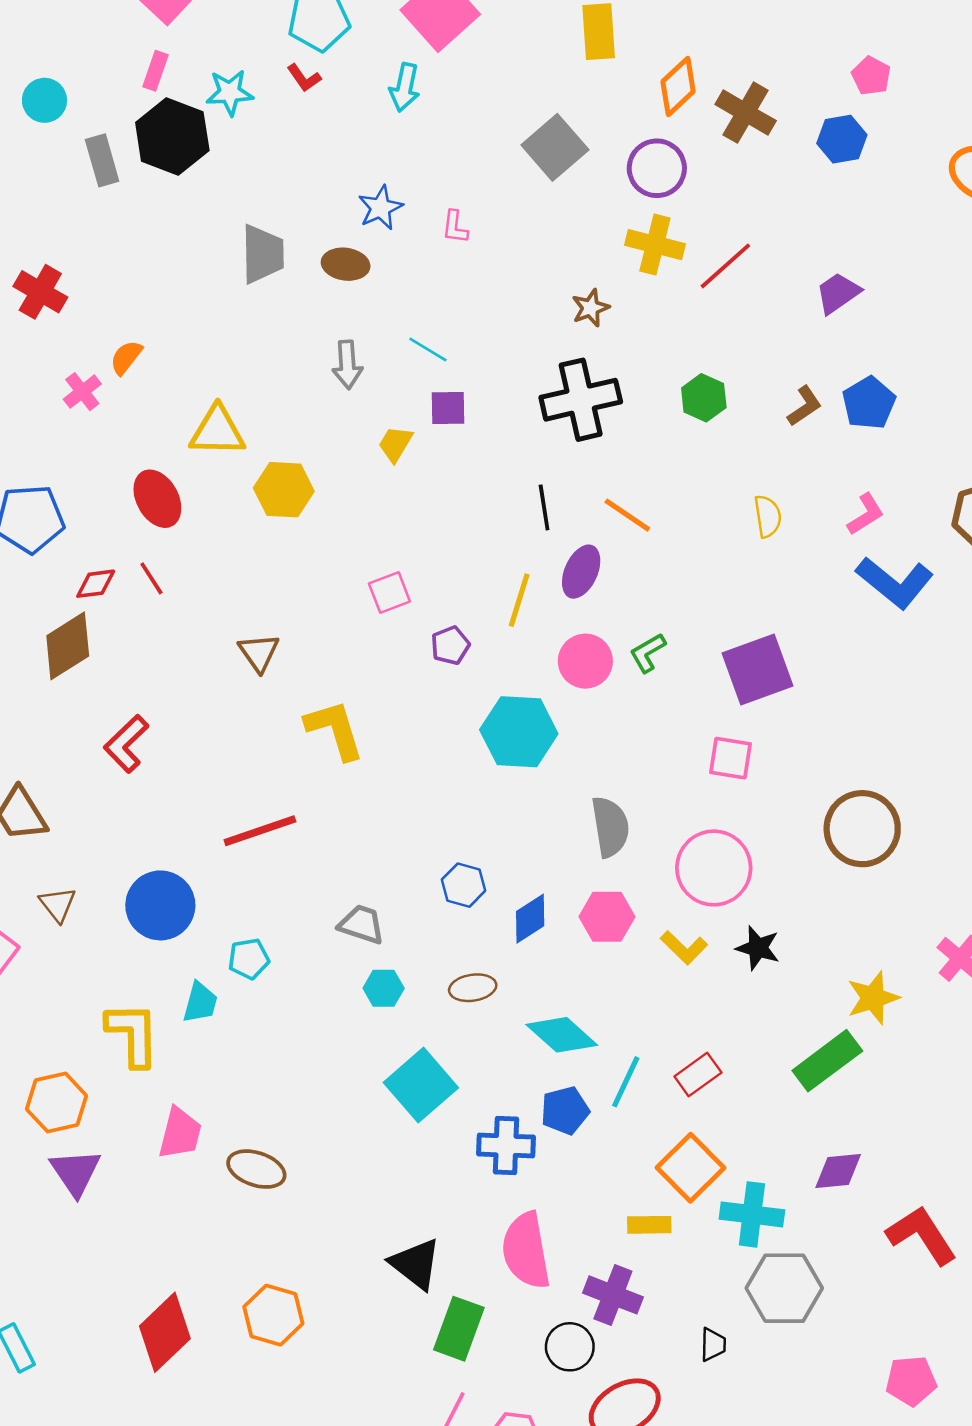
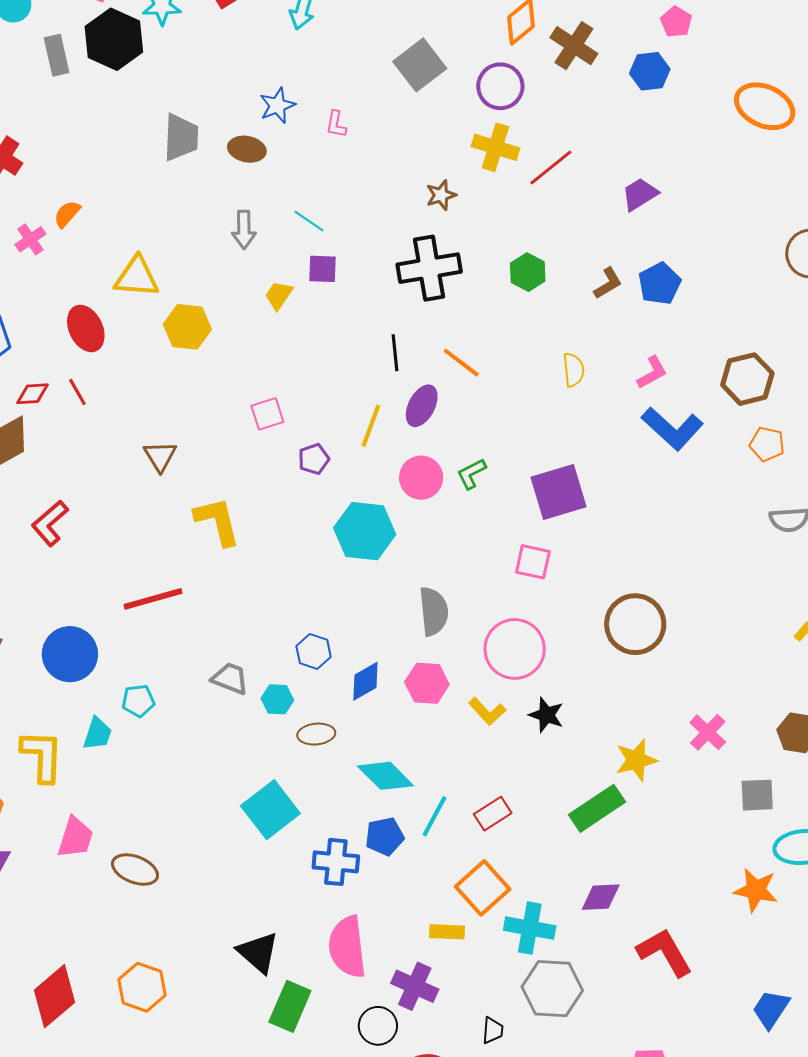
cyan hexagon: (384, 988) -> (277, 699), moved

